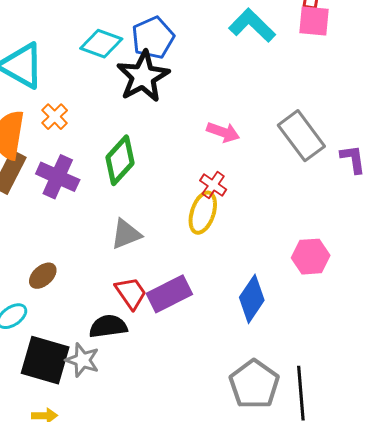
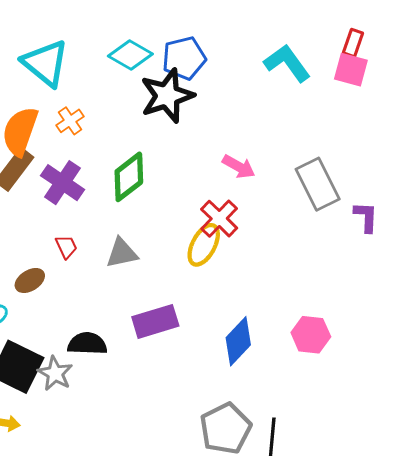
red cross: (213, 185) -> (219, 219), size x1.4
pink hexagon: (311, 257) -> (311, 335), moved
red trapezoid: (131, 293) -> (66, 247), moved, size x0.7

